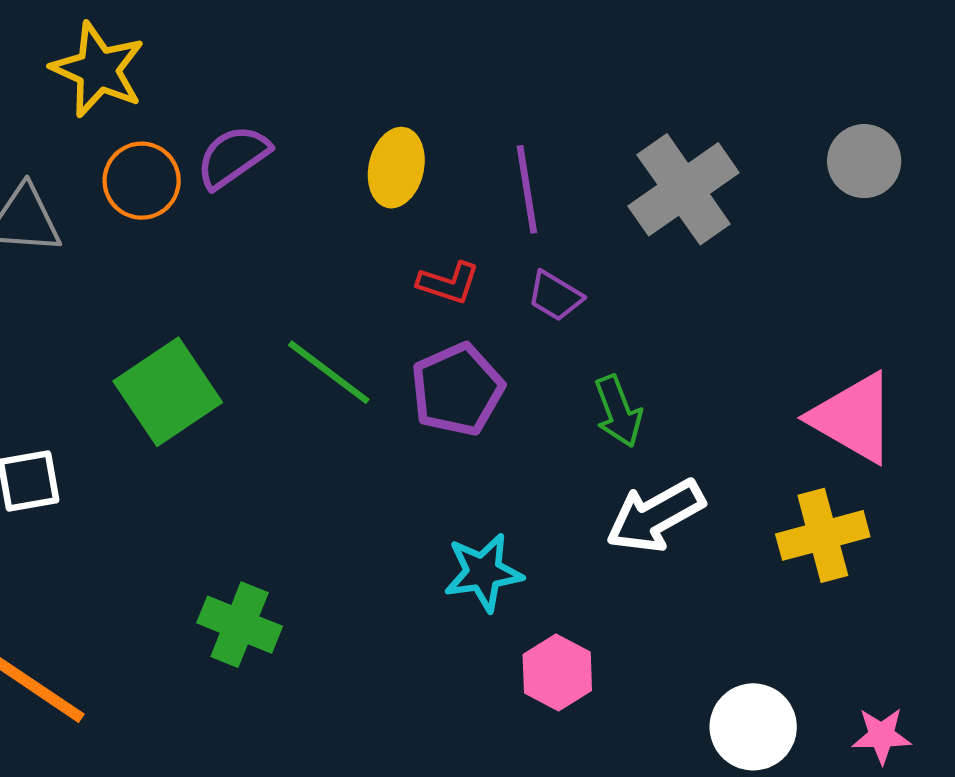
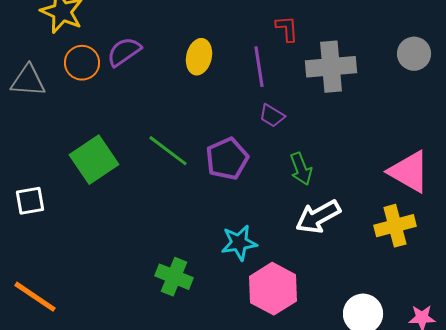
gray cross: (684, 189) -> (331, 67), turned 30
red L-shape: (448, 283) -> (287, 29), moved, turned -112
green cross: (240, 625) -> (174, 277), moved
pink hexagon: (557, 672) -> (273, 289), size x1.5

